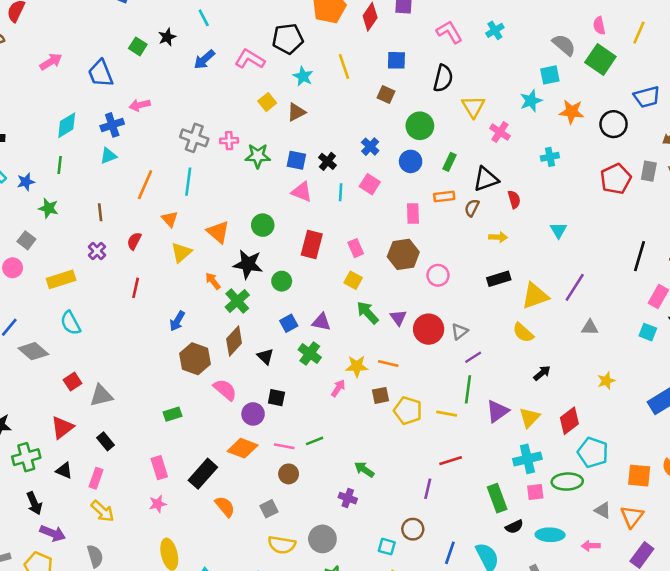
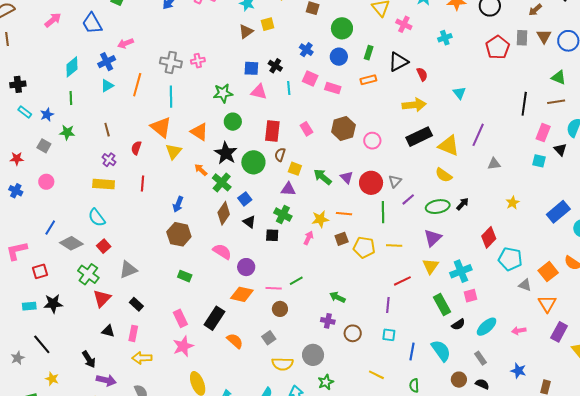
yellow square: (267, 102) -> (268, 24), moved, turned 32
green star: (258, 156) -> (223, 93), moved
orange line: (145, 185) -> (137, 85), moved
brown semicircle: (472, 208) -> (280, 155), moved
pink rectangle: (413, 214) -> (333, 88), moved, turned -63
orange triangle: (170, 219) -> (161, 127), size x1.6
yellow arrow: (498, 237) -> (414, 105), size x1.6
gray square: (26, 240) -> (44, 146), moved
black star: (248, 264) -> (226, 153), turned 30
yellow rectangle: (61, 279) -> (104, 184), moved, turned 30
black rectangle: (499, 279) -> (419, 137), size x1.4
yellow square: (353, 280) -> (295, 169), moved
green circle: (282, 281) -> (253, 162), size x1.5
yellow triangle: (535, 296) -> (449, 146), turned 50
blue square: (289, 323) -> (245, 199), moved
brown hexagon: (195, 359) -> (179, 234), moved
red square: (72, 382) -> (104, 246), moved
green line: (468, 389) -> (383, 212), moved
black square: (276, 398) -> (272, 235), moved
green rectangle: (173, 414) -> (185, 276), turned 48
yellow triangle: (529, 418) -> (431, 266), moved
green cross: (26, 457) -> (88, 274), moved, turned -30
orange square: (639, 476) -> (548, 272), turned -36
green ellipse: (567, 482) -> (438, 207), moved
pink star: (158, 504) -> (183, 346), size x1.5
gray triangle: (603, 510) -> (525, 285), moved
yellow arrow: (103, 511) -> (142, 358), turned 144
brown circle: (413, 529) -> (353, 333), moved
cyan ellipse: (550, 535) -> (487, 327), turned -35
cyan square: (387, 547) -> (389, 335), moved

